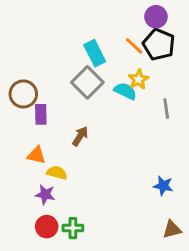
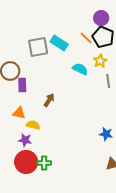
cyan rectangle: (95, 53) -> (59, 43), turned -30
yellow star: (138, 79) -> (100, 61), moved
gray square: (87, 82) -> (38, 47), moved, turned 35
red circle: (47, 227) -> (26, 162), size x1.5

